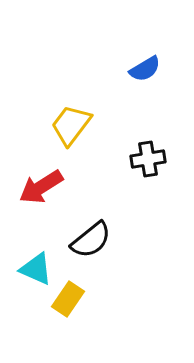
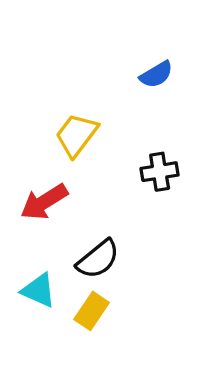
yellow rectangle: (68, 299) -> (92, 311), moved

